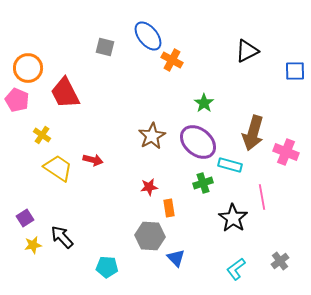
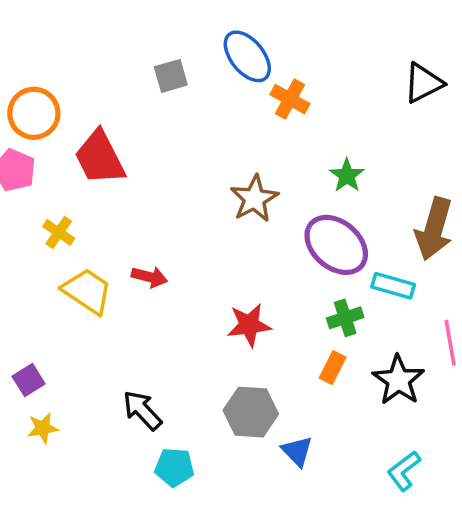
gray square: (105, 47) -> (171, 76), turned -30
brown star: (152, 136) -> (254, 199), moved
red star: (149, 187) -> (249, 325), size x1.4
orange rectangle: (169, 208) -> (333, 368), moved, turned 36
black arrow: (62, 237) -> (142, 410), moved

